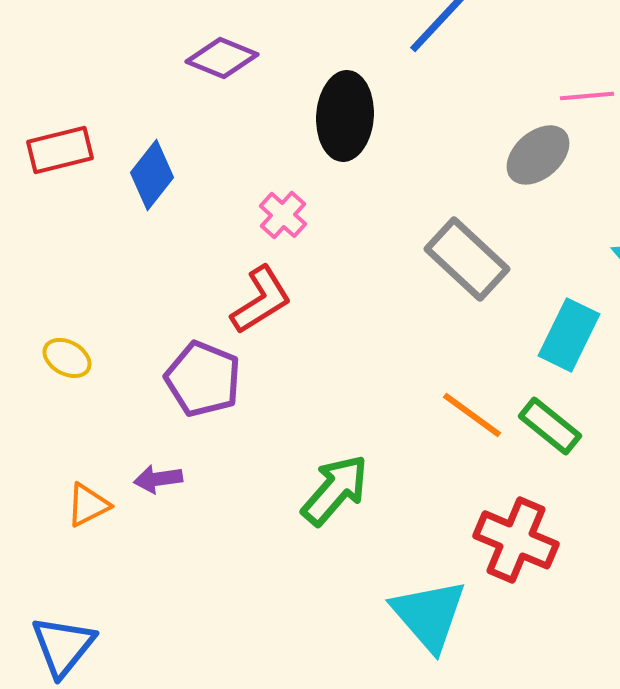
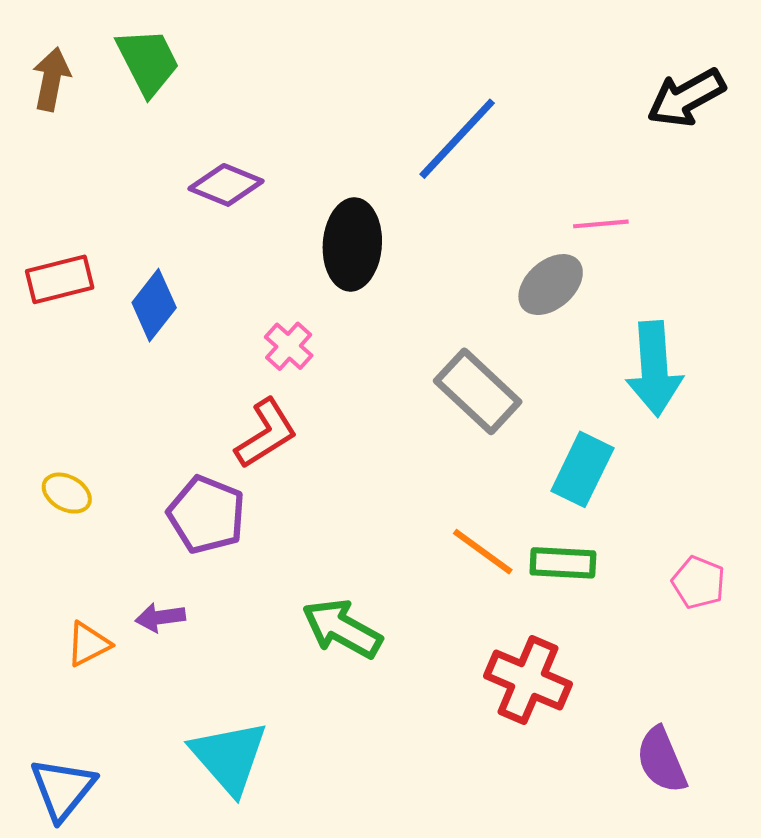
green rectangle: (550, 426) -> (563, 563), turned -36
green arrow: (335, 490) -> (342, 629), turned -102
cyan triangle: (429, 615) -> (229, 757), moved

